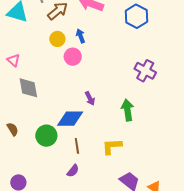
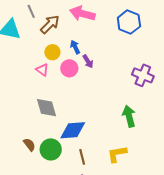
pink triangle: (13, 60) -> (42, 70), moved
gray diamond: (28, 88) -> (46, 108), moved
purple arrow: (90, 98) -> (88, 61), moved
brown semicircle: (13, 129) -> (29, 145), moved

